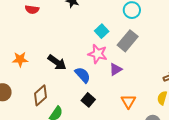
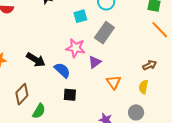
cyan square: (102, 31) -> (80, 16), moved, turned 32
black square: (88, 100) -> (70, 95), turned -32
orange triangle: (128, 101) -> (114, 82), moved

